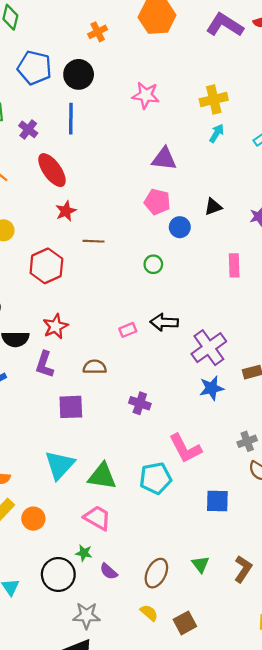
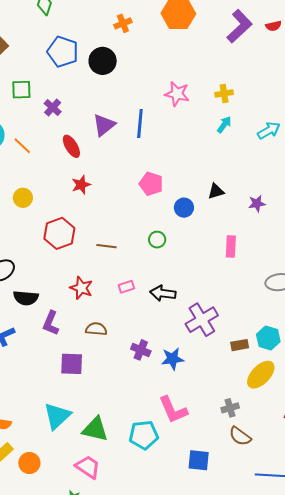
purple L-shape: (225, 25) -> (239, 26), turned 100
pink star: (146, 95) -> (177, 94), moved
yellow cross: (214, 99) -> (224, 94), size x0.7
blue line: (71, 119) -> (140, 123), moved
purple triangle: (164, 159) -> (104, 125), moved, turned -50
red ellipse: (52, 170) -> (71, 146), size x0.7
pink pentagon: (157, 202) -> (151, 184), moved
brown line: (94, 241) -> (106, 246), moved
red star: (55, 326) -> (81, 288), moved, turned -30
pink rectangle: (128, 330) -> (126, 287), moved
blue star: (212, 388) -> (172, 359), moved
purple cross: (140, 403) -> (141, 350), moved

